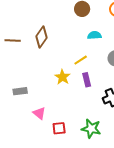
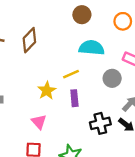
cyan semicircle: (94, 35) -> (92, 48), size x1.5
pink triangle: (39, 113) -> (39, 122), moved

